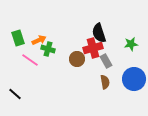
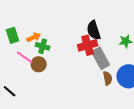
brown circle: (77, 59) -> (39, 64), moved
gray rectangle: (106, 61) -> (101, 58), size x1.5
brown semicircle: (105, 82) -> (108, 78), moved

